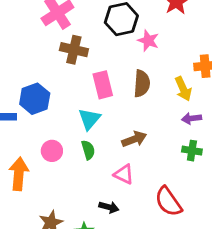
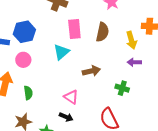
green semicircle: (88, 150) -> (28, 93), moved
pink circle: (52, 151) -> (23, 60), moved
green cross: (192, 151) -> (122, 88), moved
pink triangle: (124, 174) -> (71, 97), moved

